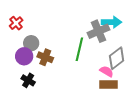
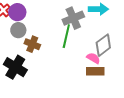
gray cross: (98, 31) -> (73, 18), moved
purple circle: (24, 56) -> (17, 12), moved
black cross: (28, 80) -> (15, 67), size x1.6

